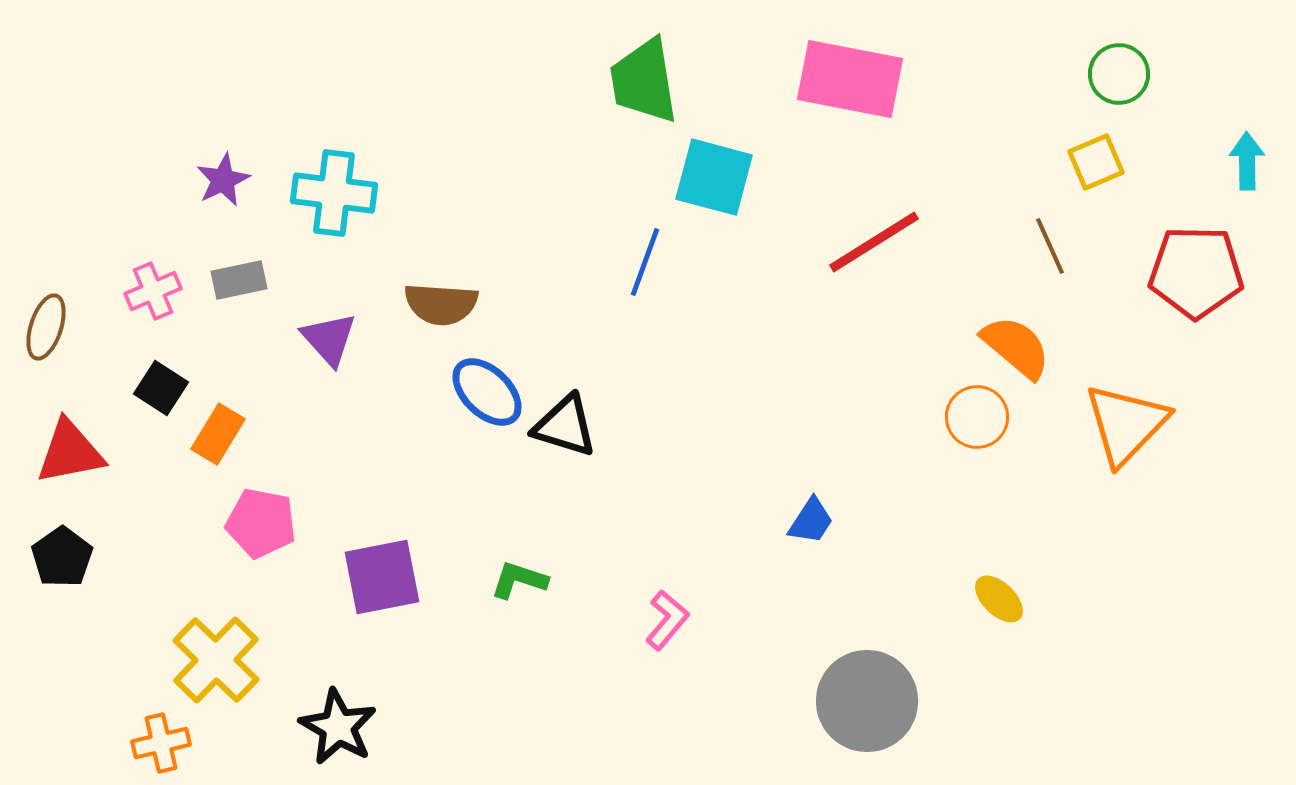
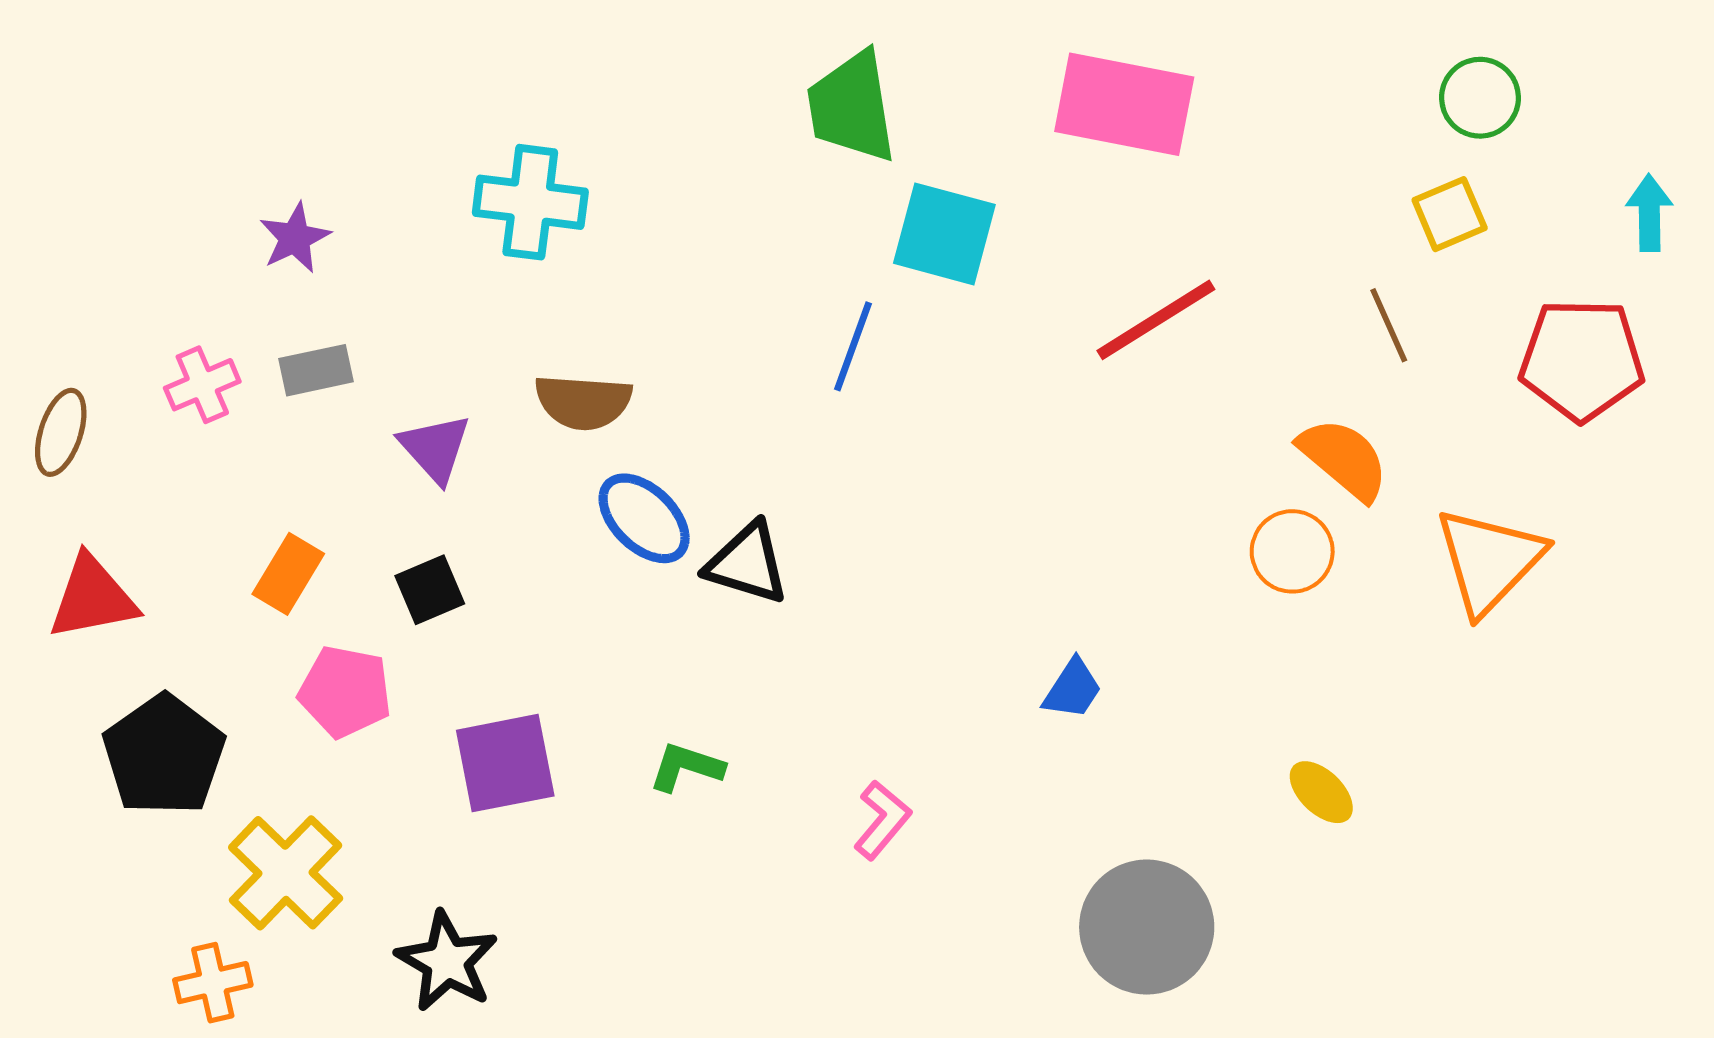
cyan cross: (334, 193) -> (530, 202), moved
black square: (161, 388) -> (430, 590), moved, turned 34
black pentagon: (62, 557) -> (164, 755), moved, size x1.5

